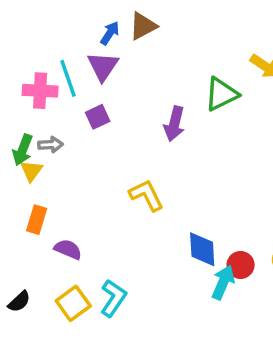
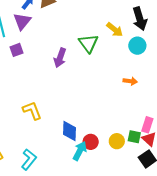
green triangle: (221, 94) -> (88, 43), turned -45
yellow L-shape: (146, 195) -> (32, 111), moved
cyan L-shape: (113, 298) -> (29, 159), moved

